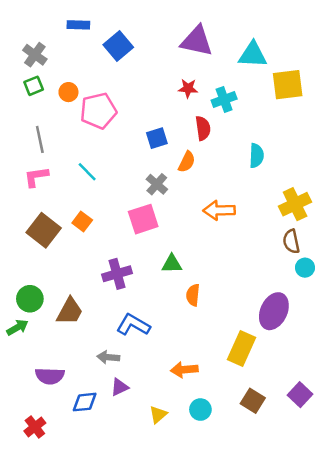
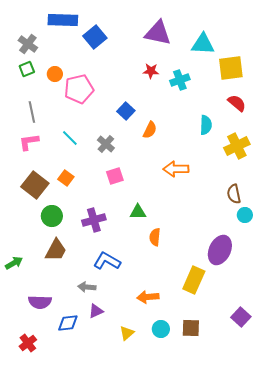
blue rectangle: (78, 25) -> (63, 20), size x1.6
red semicircle: (203, 128) -> (237, 103), moved, turned -42
blue square: (157, 138) -> (126, 111), turned -30
gray cross: (157, 184) -> (106, 144), moved
yellow cross: (295, 204) -> (237, 146), moved
pink square: (143, 219) -> (115, 176), size x0.7
green circle: (30, 299) -> (52, 216), moved
brown square: (253, 401) -> (191, 328), moved, turned -30

